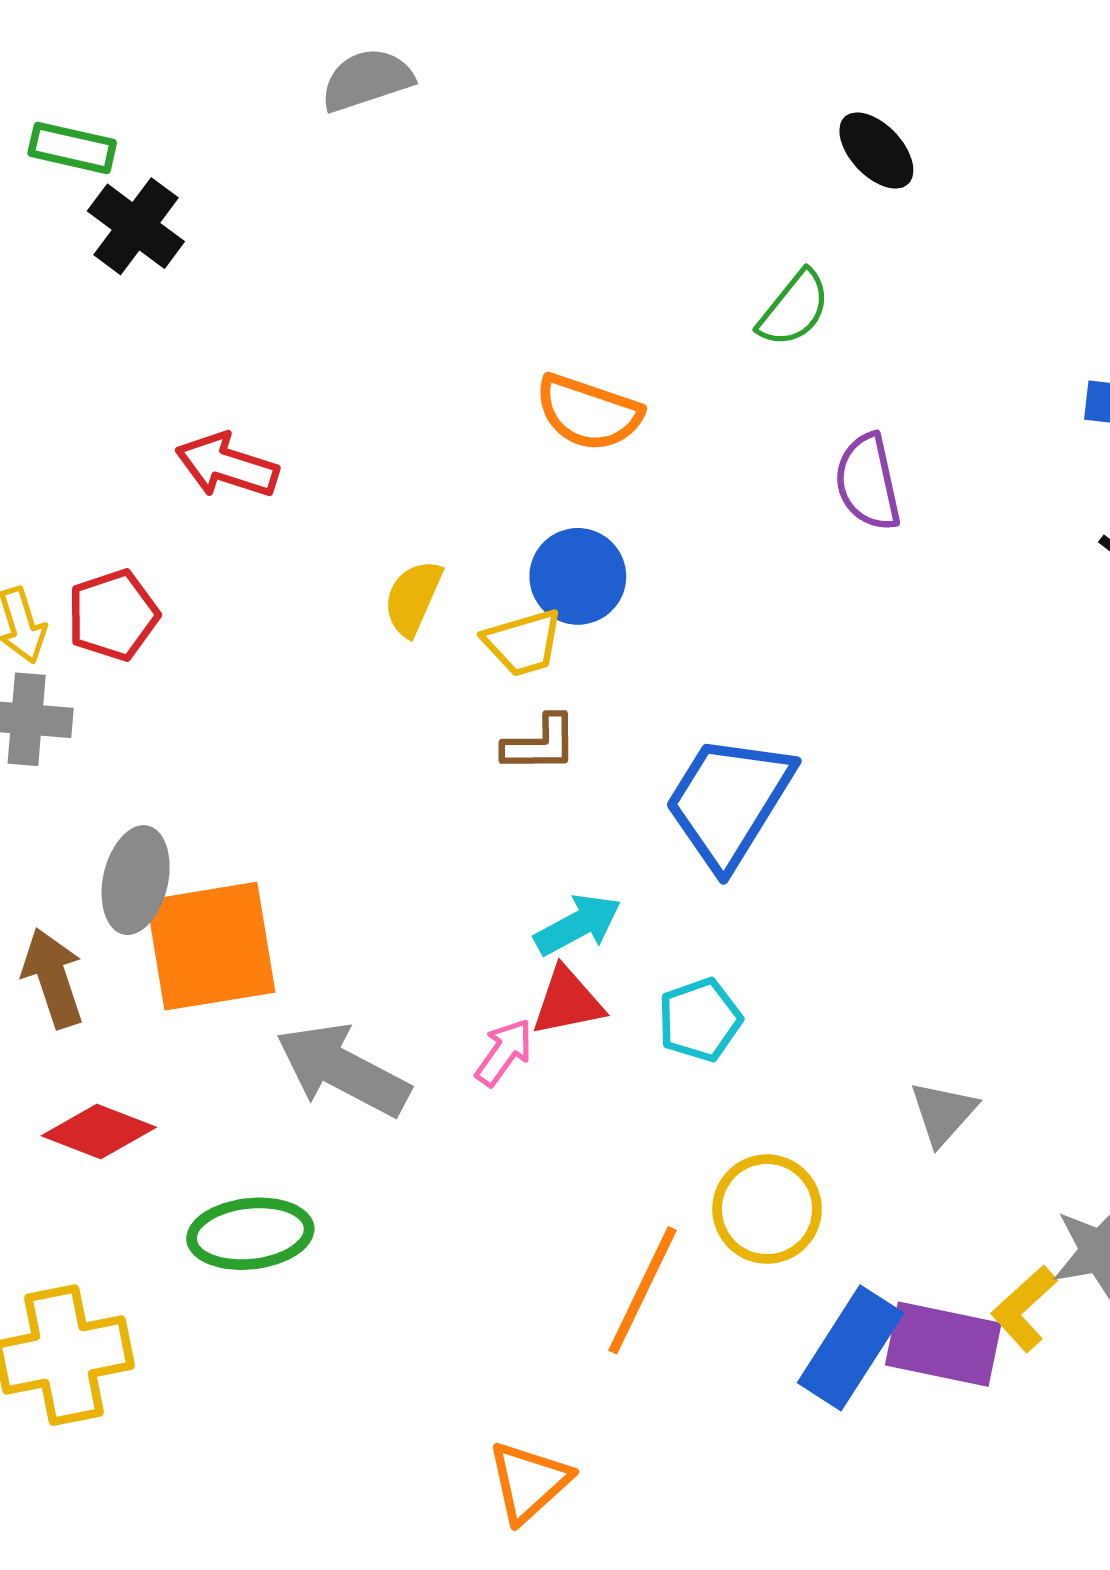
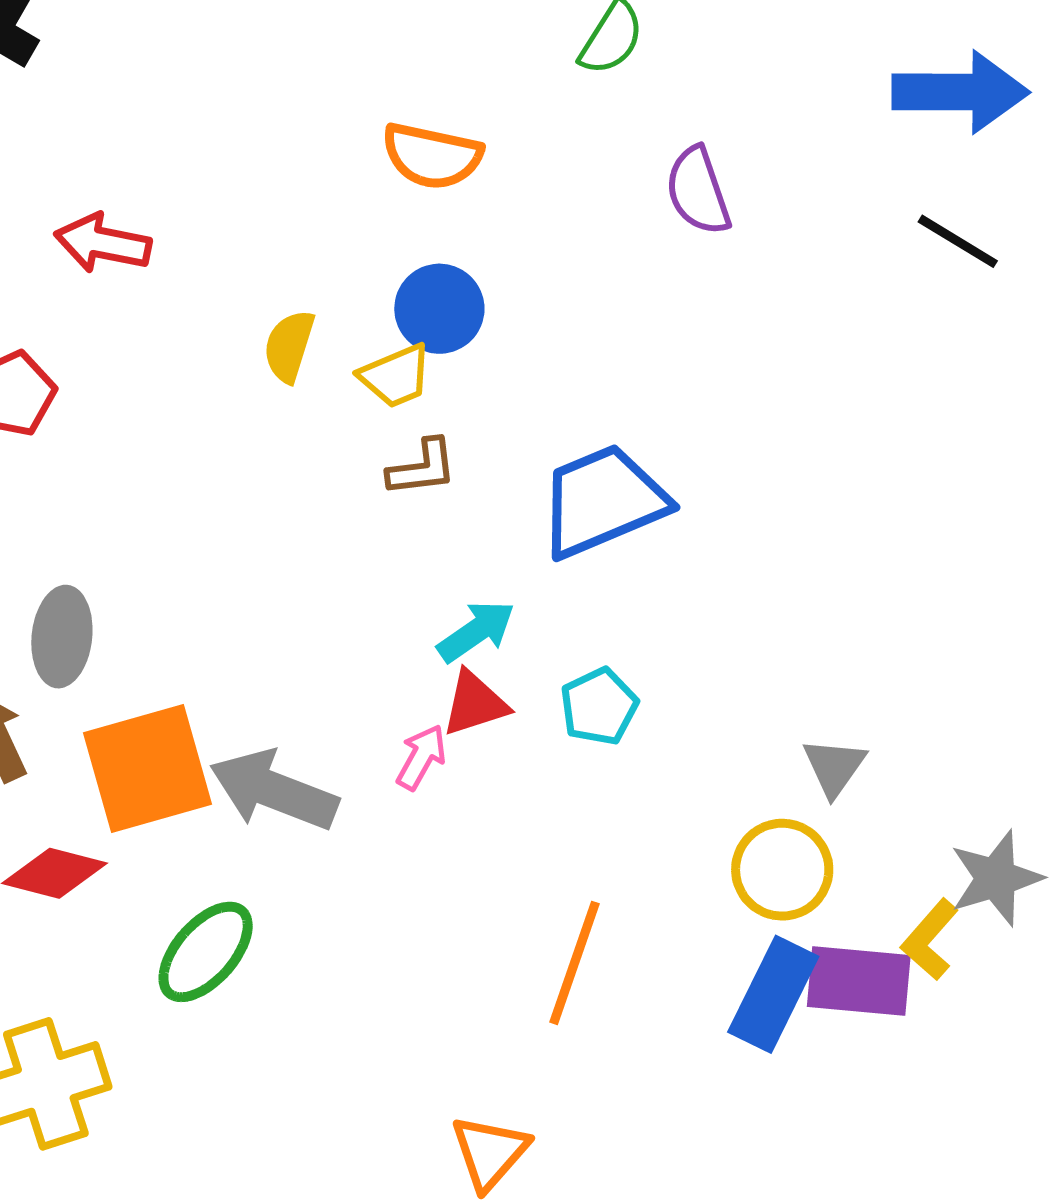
blue trapezoid: (729, 801) -> (603, 501), turned 42
orange square: (211, 946) -> (148, 769), moved
yellow circle: (767, 1209) -> (782, 870), moved
green ellipse: (250, 1234) -> (206, 952), turned -36

